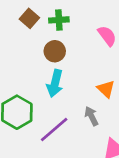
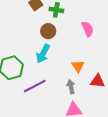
gray arrow: (91, 116) -> (71, 87), moved

